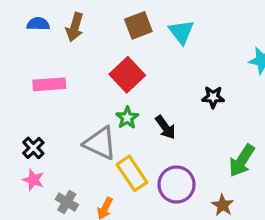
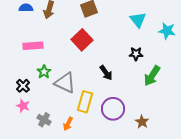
cyan triangle: (181, 32) -> (138, 20), moved
green star: (127, 118) -> (44, 72), moved
green arrow: (242, 161) -> (152, 76), moved
yellow rectangle: (132, 173) -> (85, 102), turned 50

